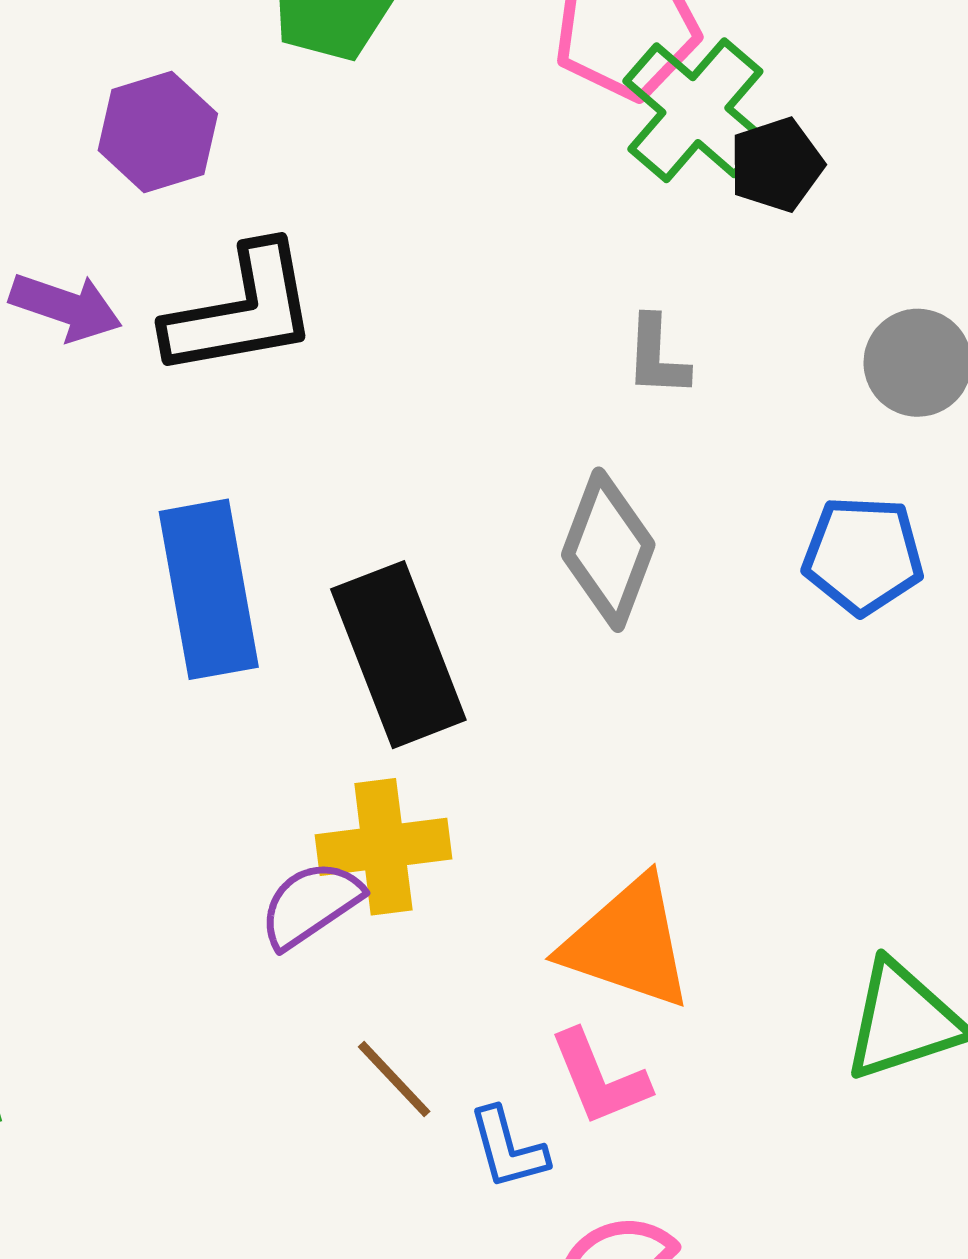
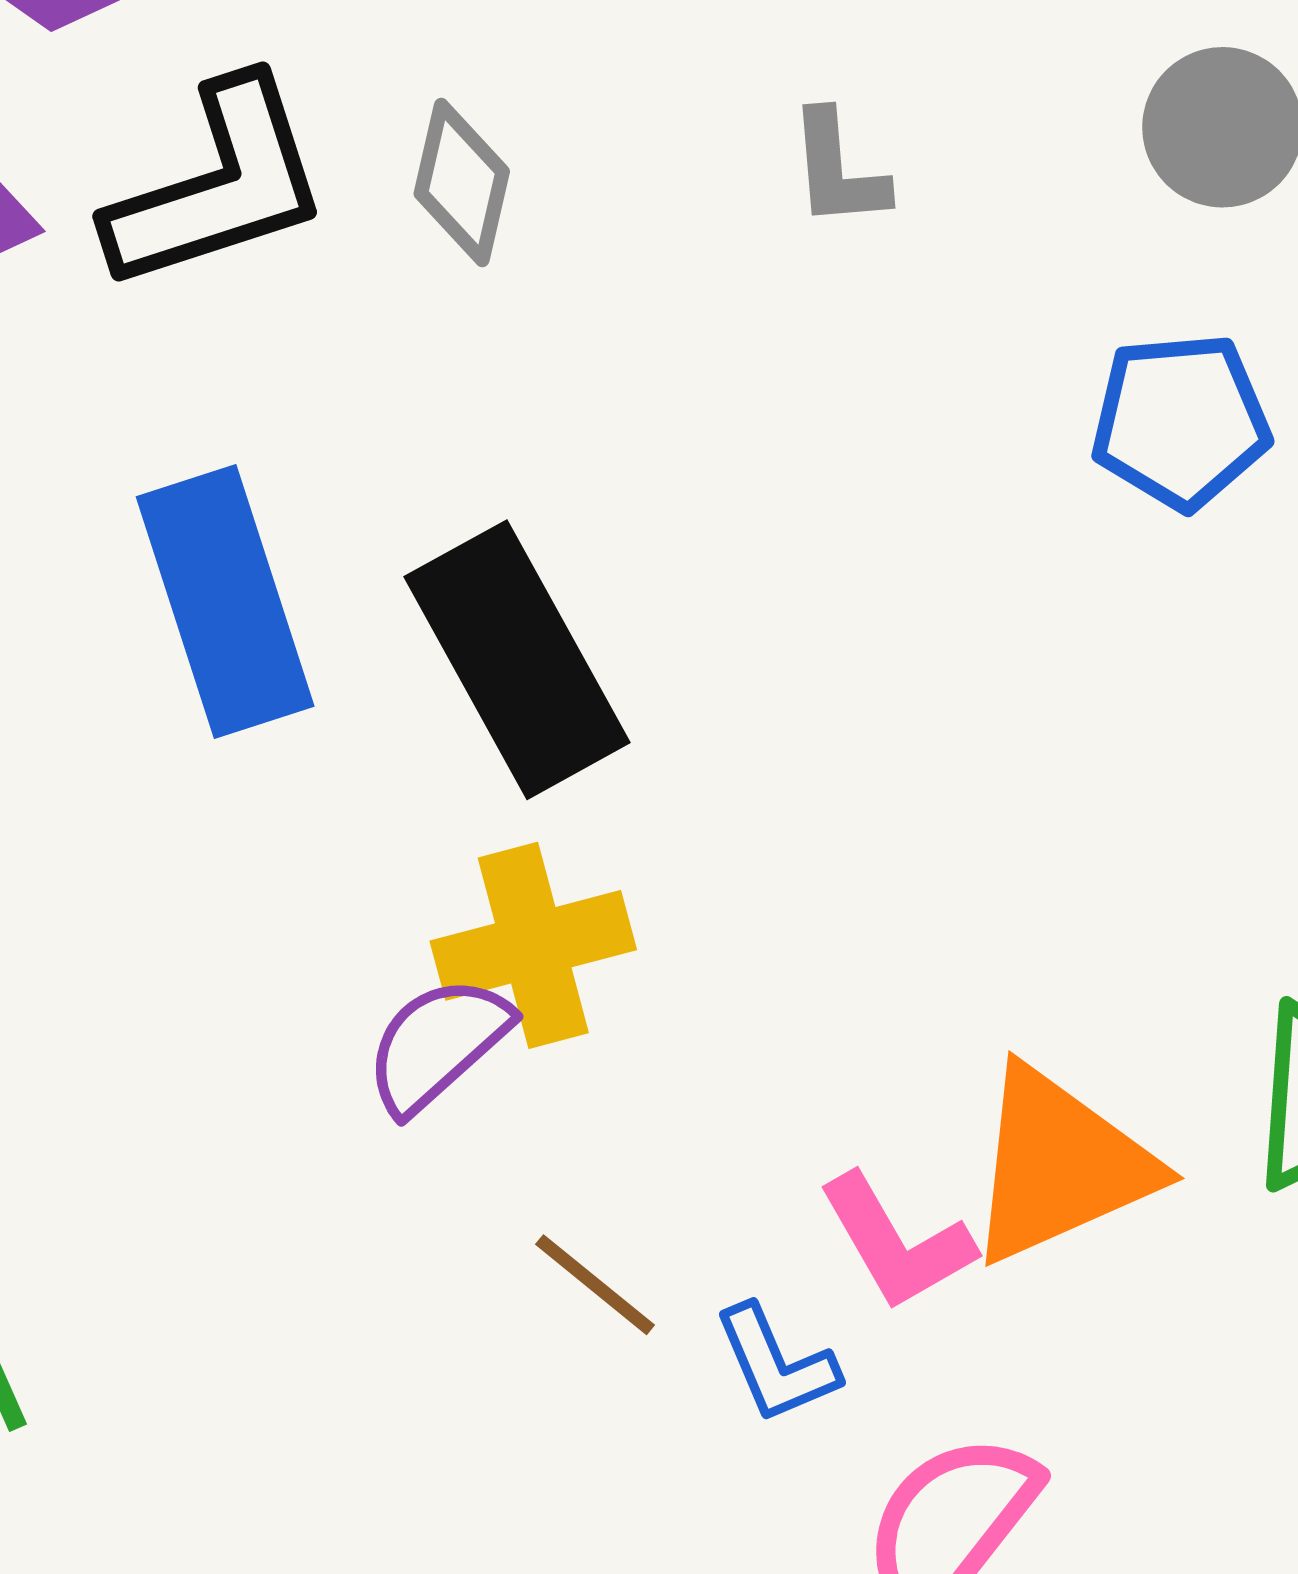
gray diamond: (608, 550) -> (462, 183), moved, size x0.7
orange triangle: (628, 943) -> (1060, 1165), moved, turned -35

